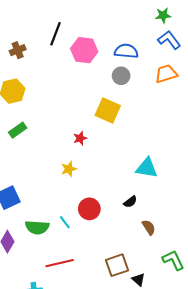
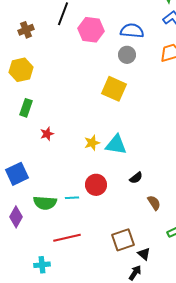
green rectangle: (18, 130) -> (26, 108), turned -36
red star: (80, 138) -> (47, 134), moved
cyan triangle: (147, 168) -> (116, 145), moved
yellow star: (69, 169) -> (92, 143), moved
cyan line: (65, 222) -> (72, 198), turned -56

